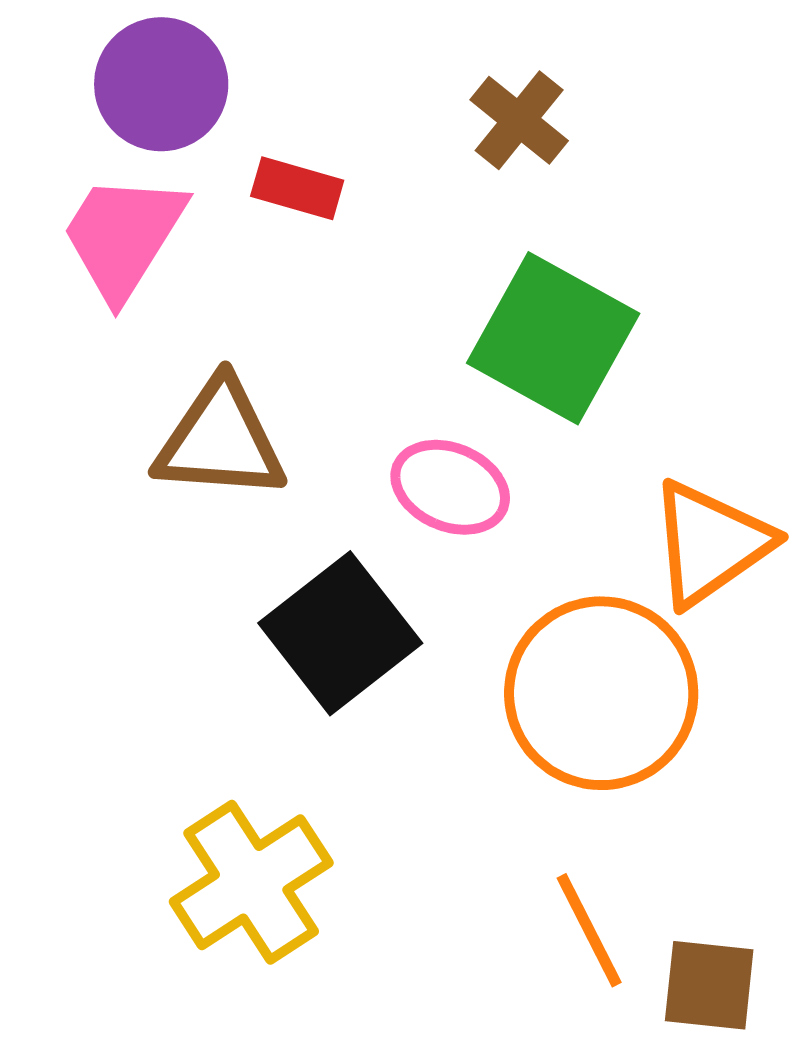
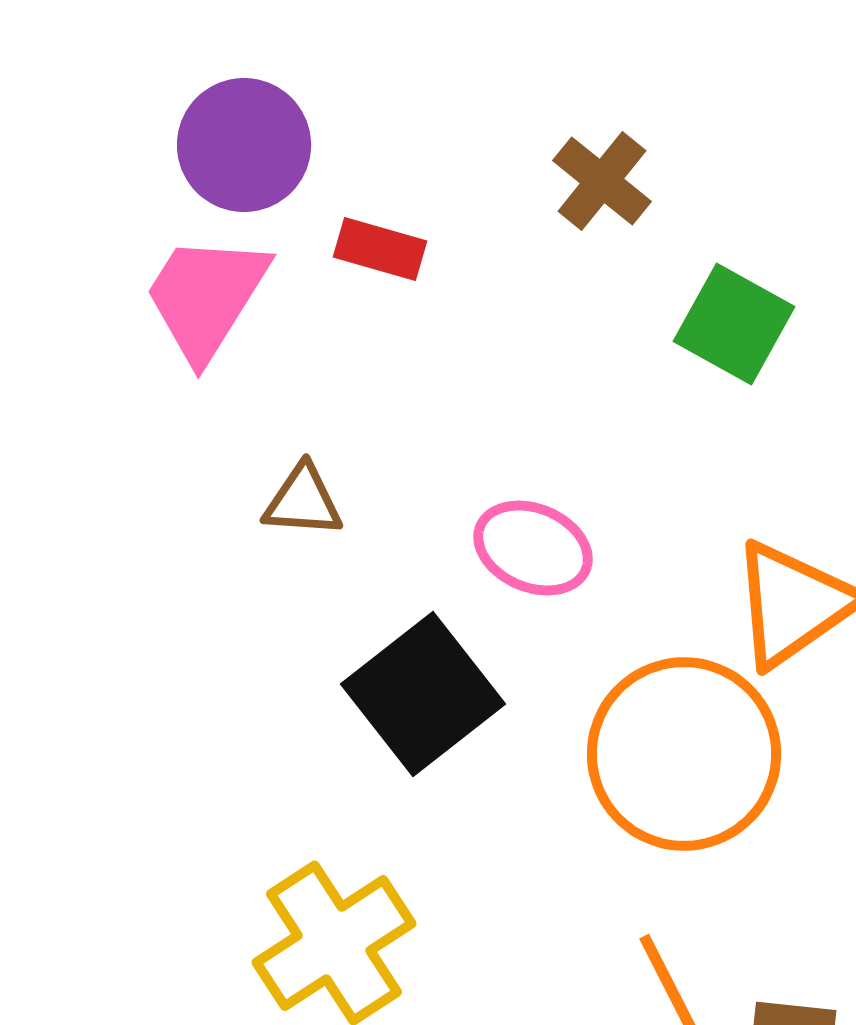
green square: (553, 338) -> (734, 324), moved, size x0.7
brown triangle: (220, 440) -> (303, 501), size x0.6

